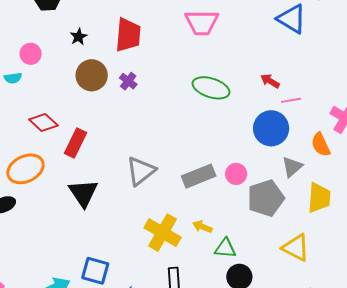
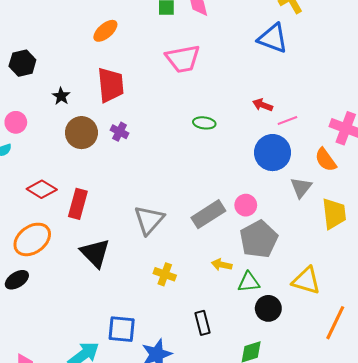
green ellipse: (211, 88) -> (204, 123), size x0.6
gray pentagon: (266, 198) -> (259, 239), moved
yellow cross: (163, 233) -> (165, 274), moved, size x0.6
yellow triangle: (296, 248) -> (306, 281), moved

